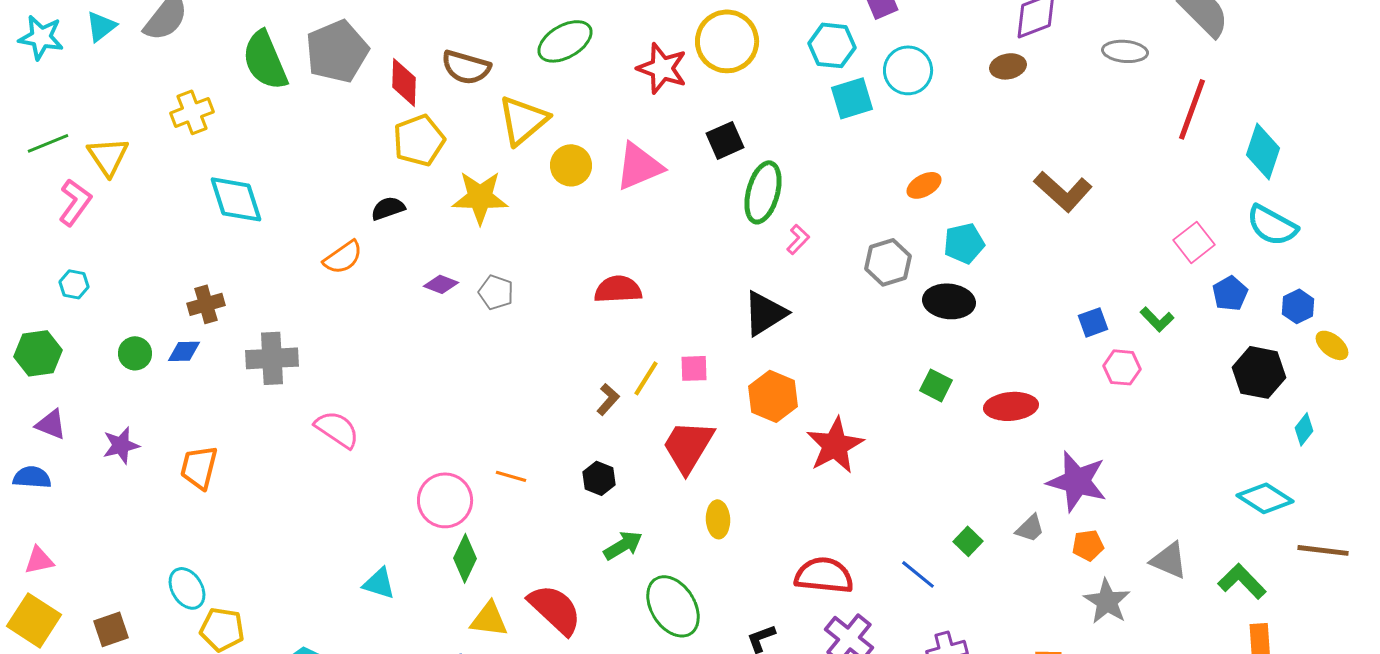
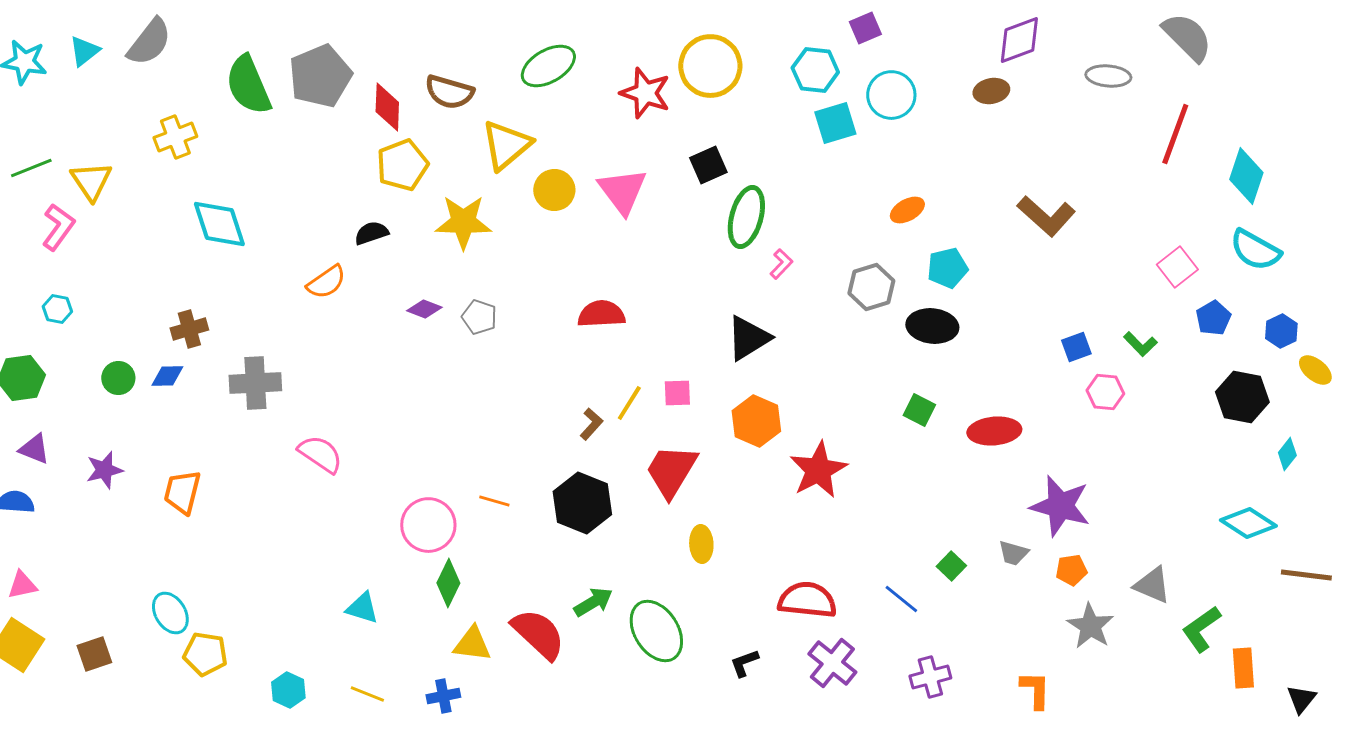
pink triangle: (639, 166) -> (622, 191), turned -44
black hexagon: (599, 478) -> (582, 503), size x1.8
gray trapezoid: (1030, 528) -> (1013, 553), turned 60
green arrow: (623, 545) -> (593, 602), moved
green L-shape: (1242, 581) -> (1201, 629), moved, turned -81

